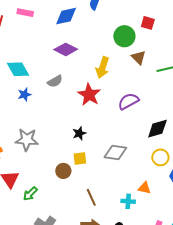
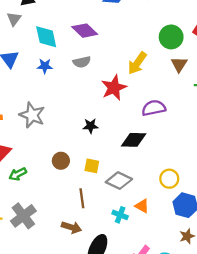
purple diamond: (66, 49) -> (85, 31), moved
black diamond: (157, 129) -> (134, 140), moved
gray diamond: (115, 153) -> (119, 181), moved
yellow square: (80, 159) -> (92, 166), moved

